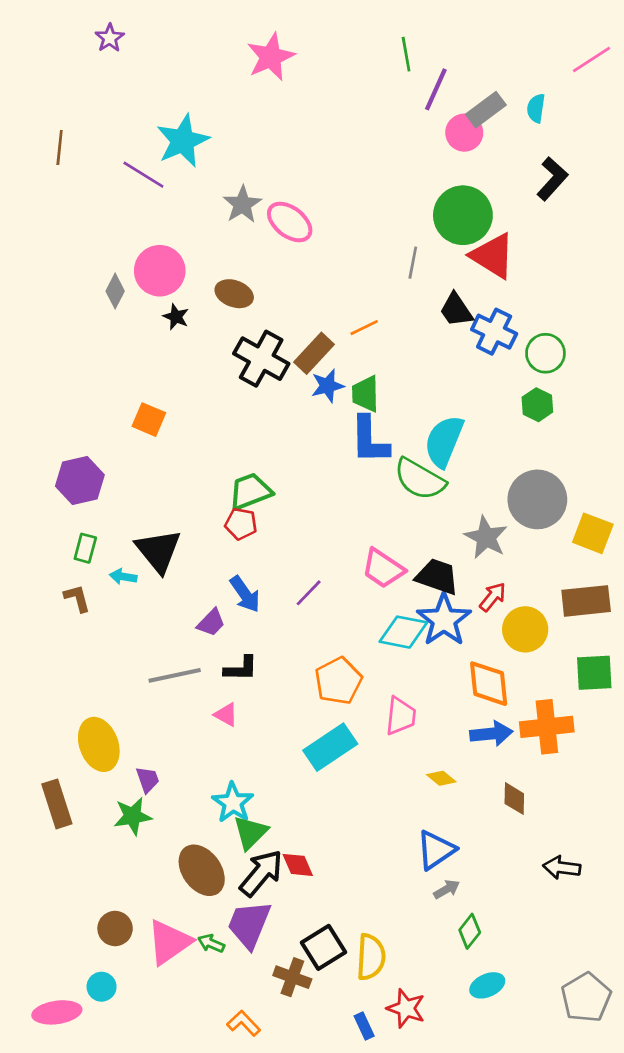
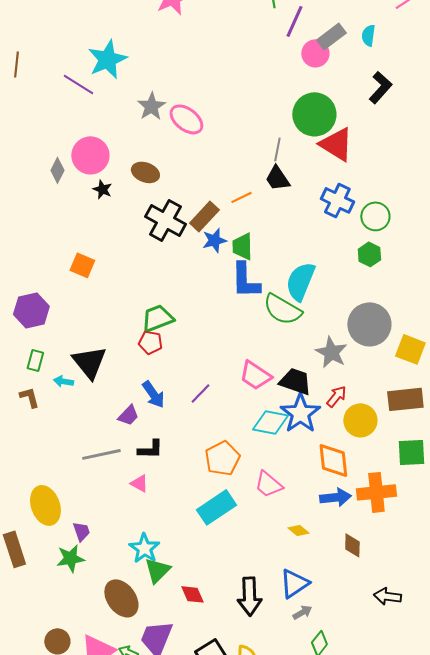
black trapezoid: (456, 310) -> (277, 178), moved
pink trapezoid: (401, 716) -> (268, 484), turned 124
black arrow: (261, 873) -> (249, 596), moved, turned 138

